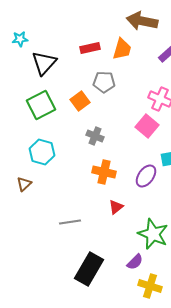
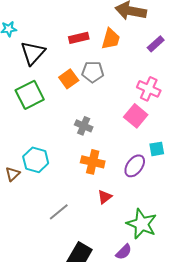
orange square: (80, 101) -> (69, 79), moved
cyan hexagon: (42, 152) -> (36, 160), moved
gray line: (70, 222) -> (59, 212), turned -30

